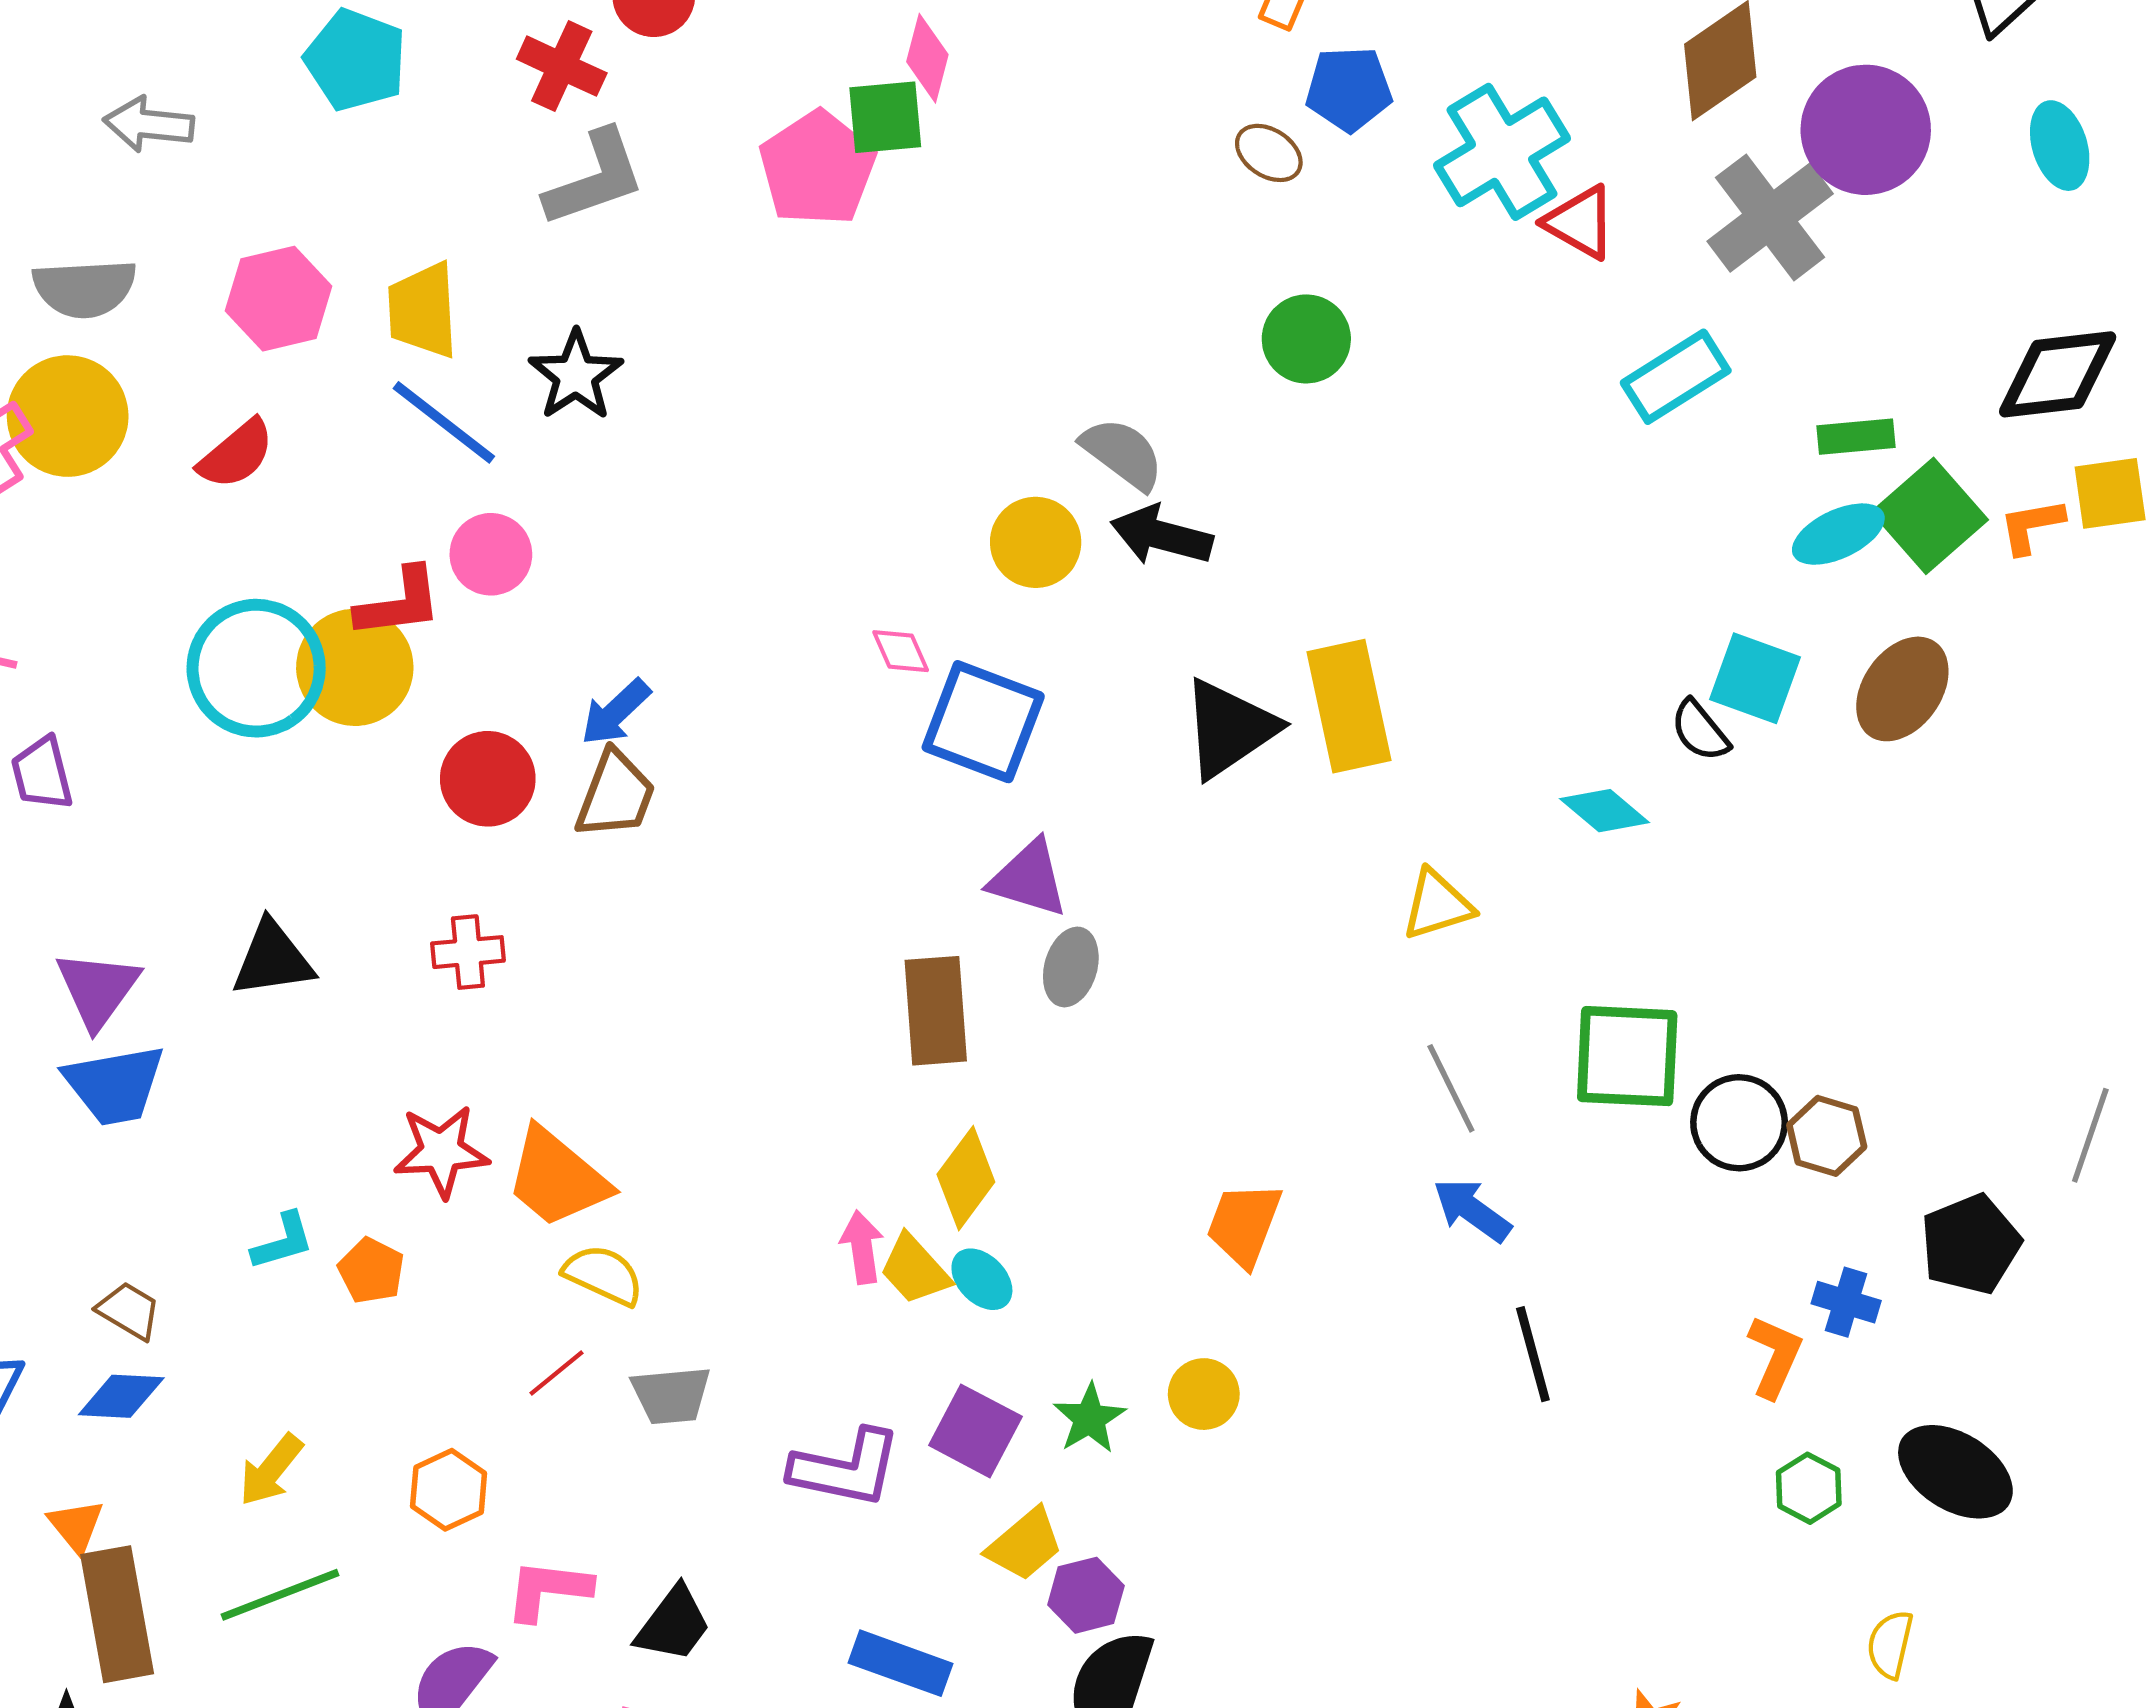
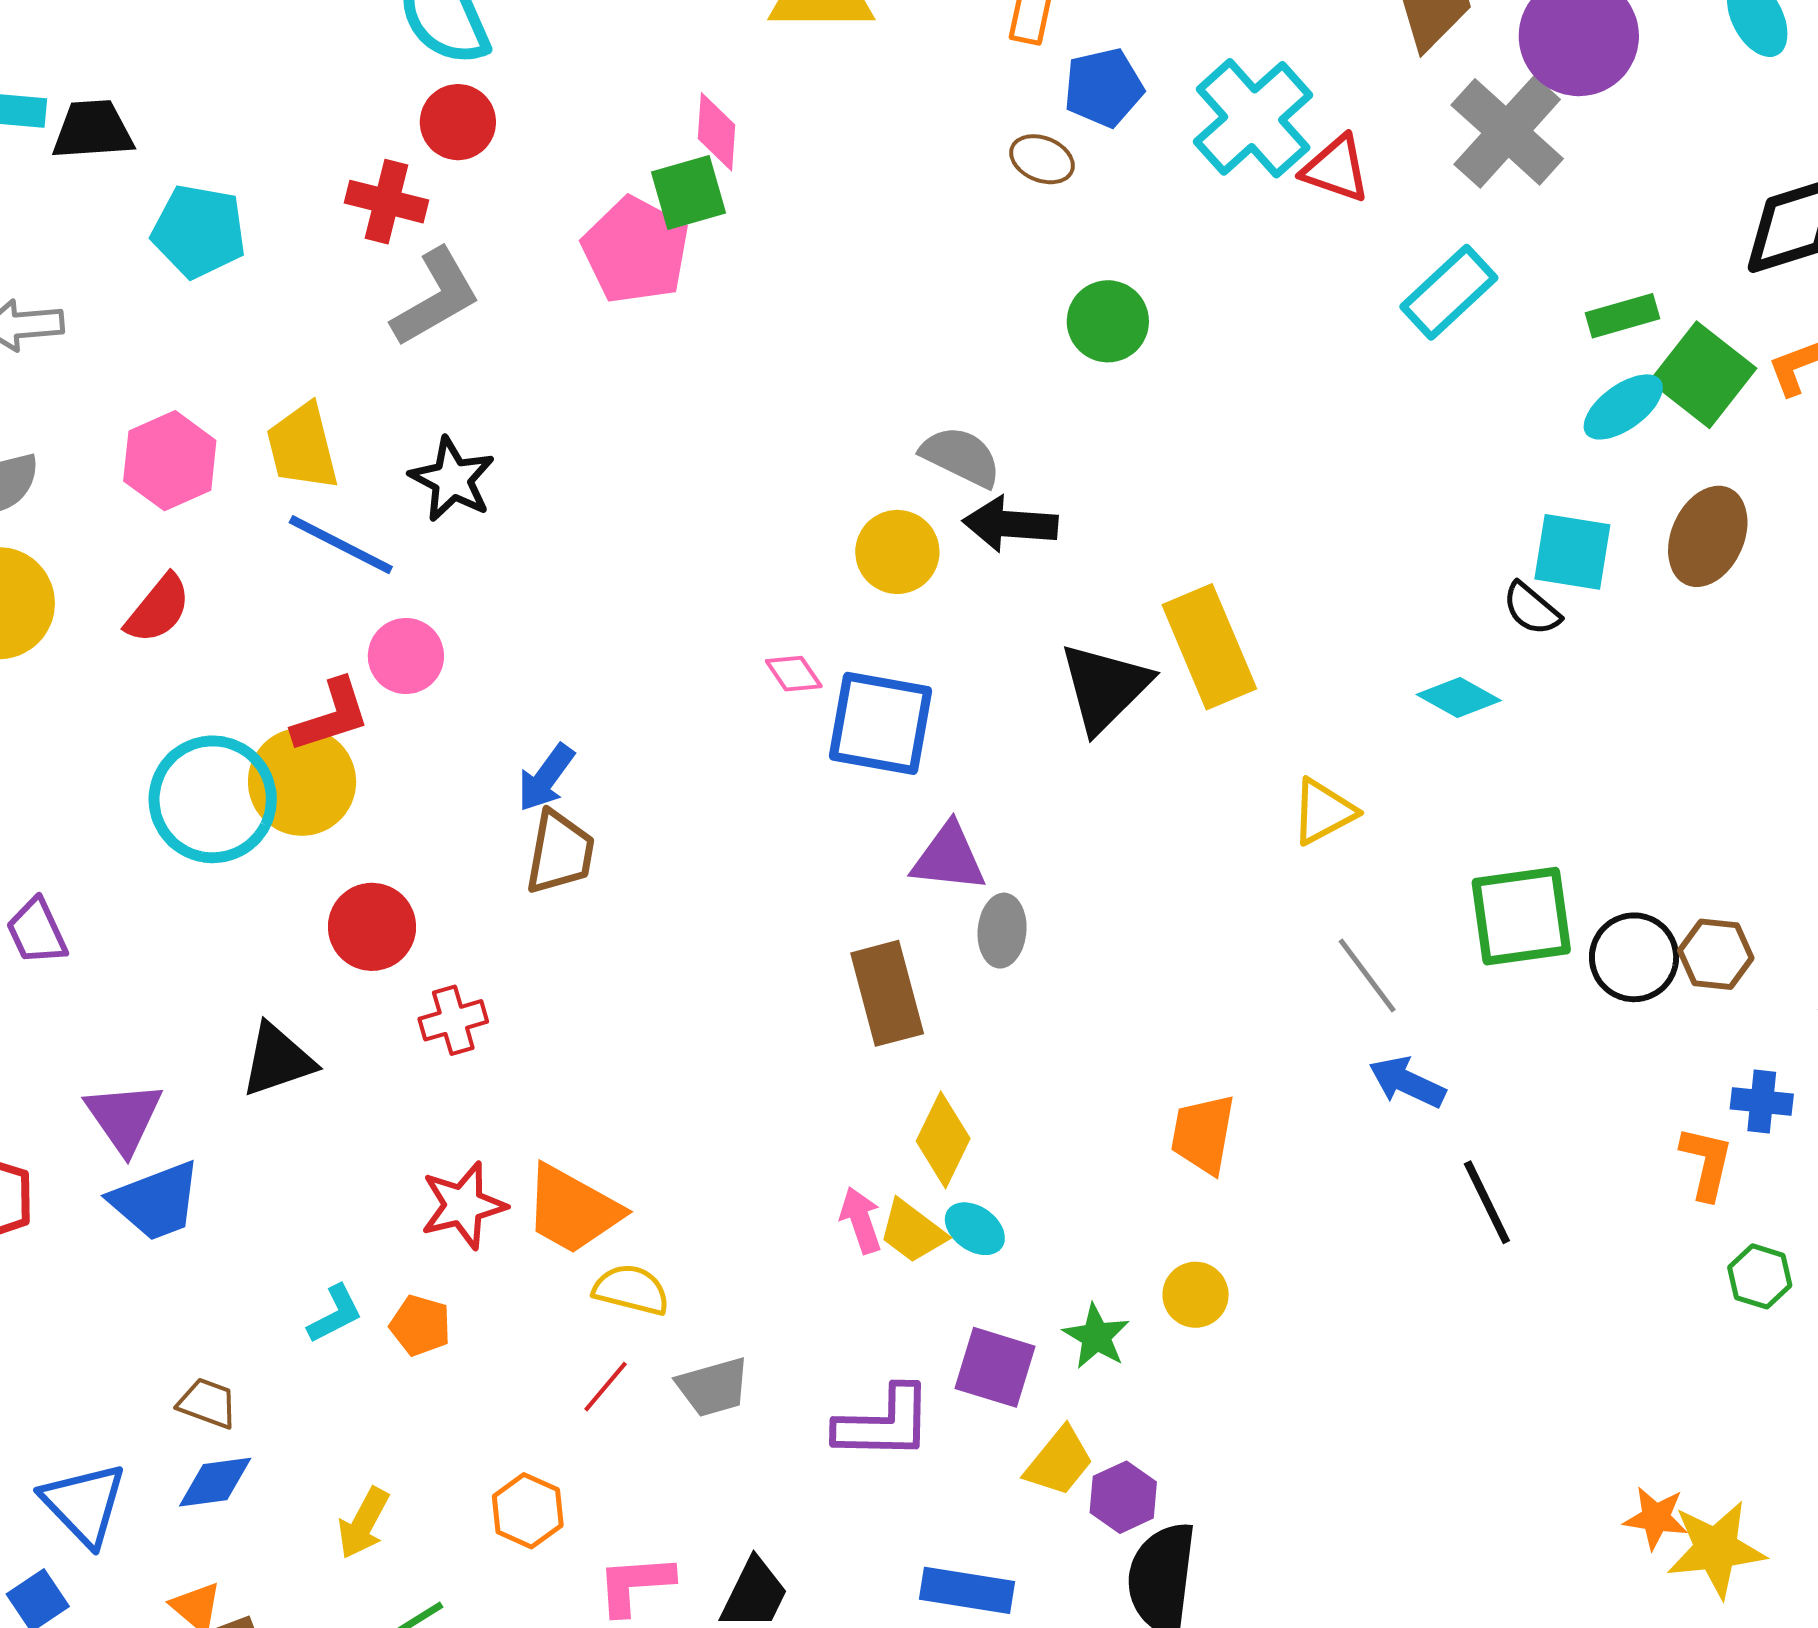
red circle: (488, 779) -> (372, 927), moved

